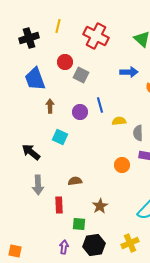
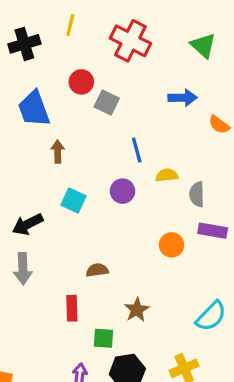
purple circle: (80, 112) -> (123, 191), moved
black arrow: (31, 152) -> (28, 224), turned -66
gray arrow: (38, 185) -> (23, 269), moved

